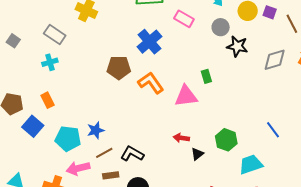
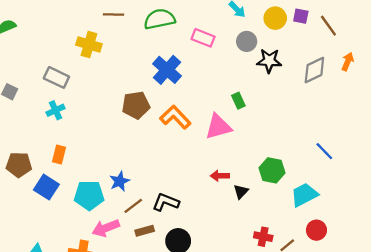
orange rectangle: (47, 100) -> (59, 154), turned 49

